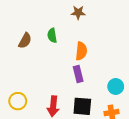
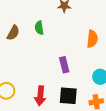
orange semicircle: (81, 51) -> (92, 39), moved

